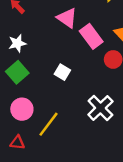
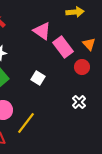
white cross: (100, 108) -> (79, 102), moved, size x0.6

